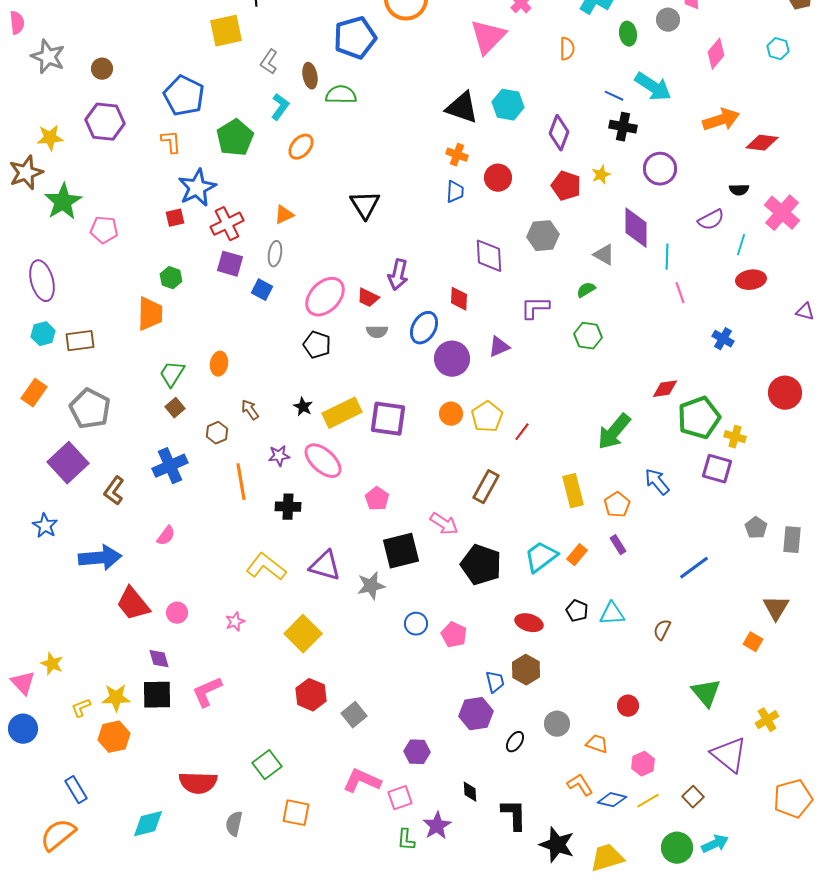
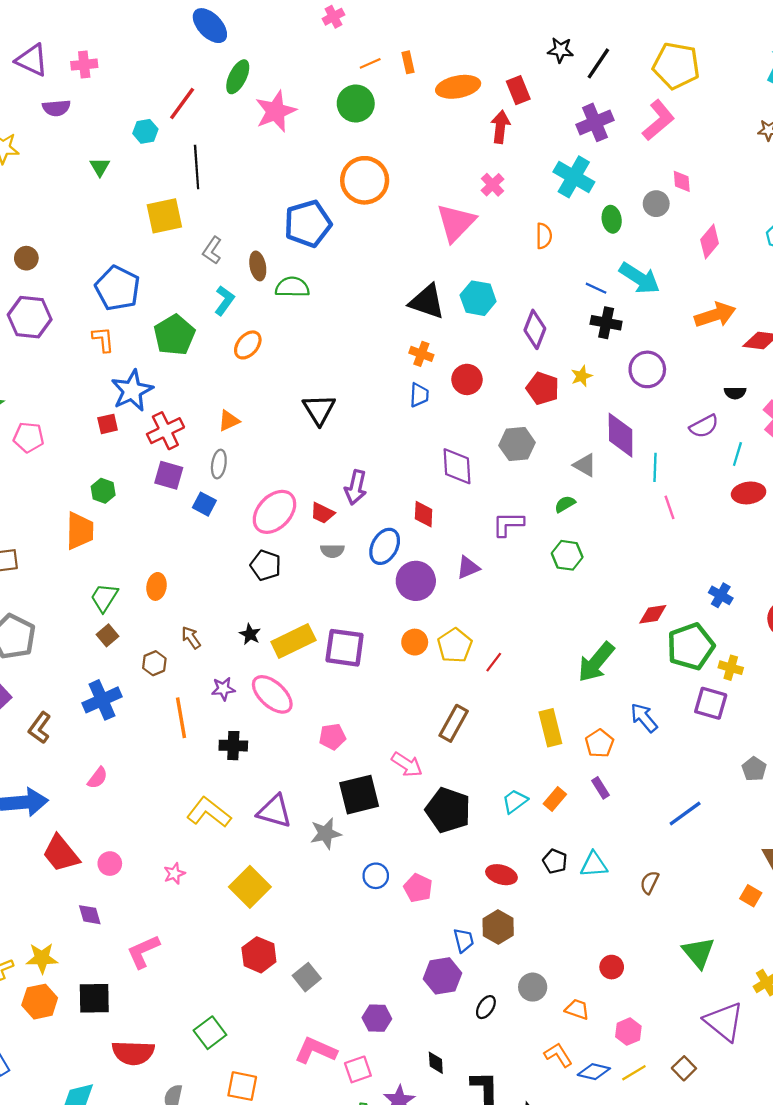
blue cross: (723, 339) -> (721, 595), moved
pink pentagon: (377, 499) -> (332, 737), turned 30
cyan trapezoid: (541, 557) -> (515, 801), size x0.7
black square: (157, 695) -> (94, 998), moved

